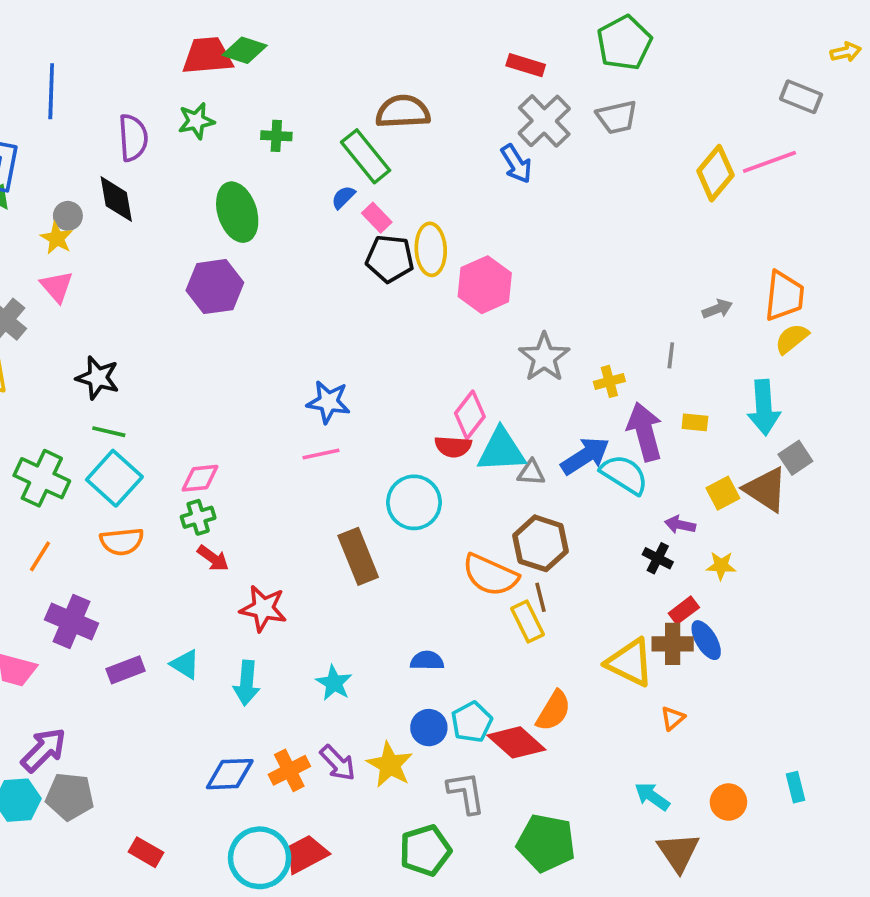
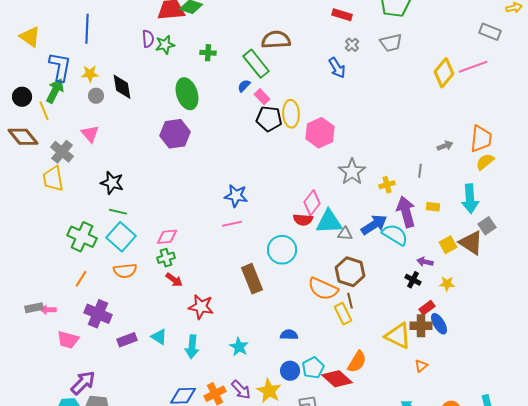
gray cross: (544, 121) -> (352, 45), size x0.5
purple semicircle: (133, 138) -> (148, 39), moved, size x0.7
yellow star: (57, 238) -> (90, 74), moved, turned -30

